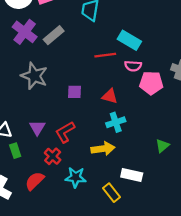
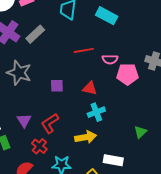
cyan rectangle: (129, 40) -> (107, 16), moved

